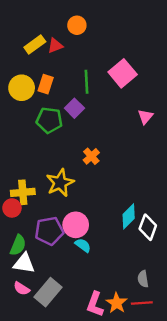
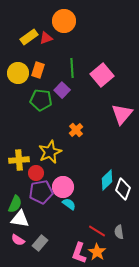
orange circle: (77, 25) -> (64, 21), size x1.5
pink square: (123, 73) -> (102, 75), moved
pink triangle: (145, 117) -> (122, 114), moved, size x1.6
red circle: (12, 208) -> (36, 173), moved
gray rectangle: (48, 292) -> (40, 243), size x0.7
red line: (142, 303) -> (97, 231), moved, turned 36

